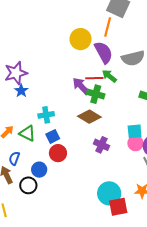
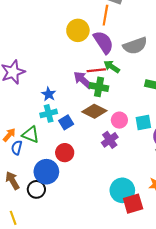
blue star: (21, 91) -> (49, 94), moved
blue square: (53, 136) -> (66, 122), moved
pink circle: (135, 143) -> (119, 120), moved
purple cross: (101, 145) -> (110, 140), turned 35
blue semicircle: (14, 158) -> (17, 148), moved
blue circle: (39, 170) -> (46, 172), size x1.5

